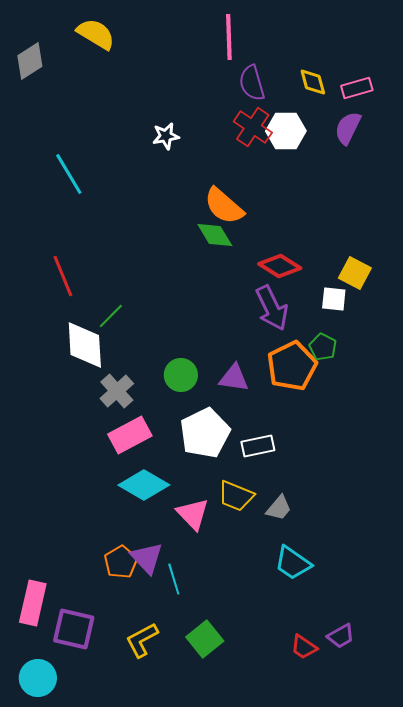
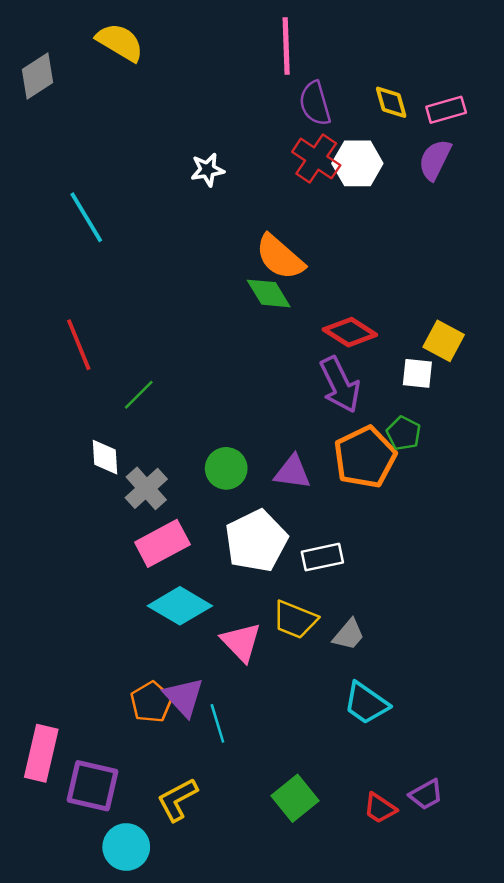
white diamond: (85, 345) -> (105, 457), moved, size x0.6
green square: (205, 639) -> (295, 798), moved
cyan circle: (38, 678) -> (126, 847), moved

